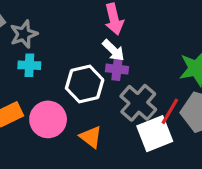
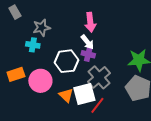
gray star: (24, 34) -> (42, 28), moved
red line: (170, 111) -> (97, 105), moved
white square: (155, 134) -> (84, 94), moved

